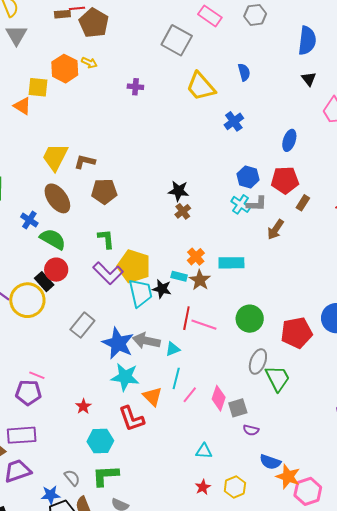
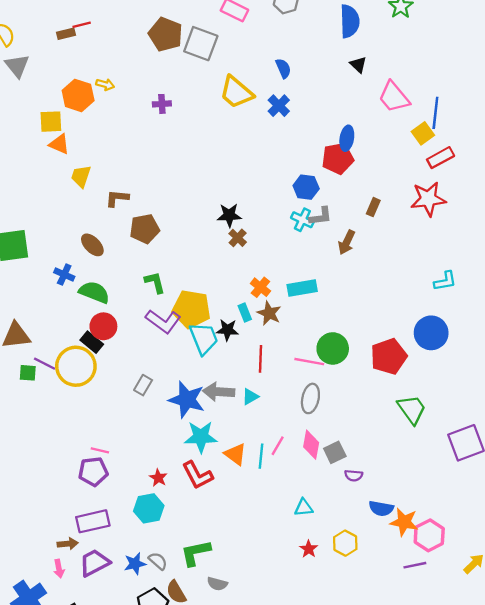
brown pentagon: (94, 23) -> (165, 34), moved
orange triangle: (22, 106) -> (59, 144), moved
blue cross: (234, 121) -> (279, 106), moved
yellow trapezoid: (55, 157) -> (81, 176), moved, size x0.7
red pentagon: (285, 180) -> (338, 158), moved
brown ellipse: (57, 198) -> (92, 245), size x0.7
cyan rectangle: (179, 276) -> (245, 313), turned 63
gray rectangle: (82, 325) -> (143, 385), size x0.7
pink line: (204, 325) -> (309, 362), moved
gray ellipse: (258, 361) -> (310, 398), moved
cyan line: (176, 378) -> (261, 456), moved
green trapezoid: (278, 378) -> (412, 409), moved
red L-shape: (131, 419) -> (197, 475), moved
cyan hexagon: (100, 441) -> (149, 508), moved
blue star: (51, 495) -> (135, 564), moved

